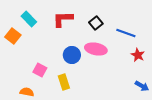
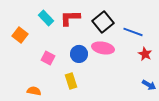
cyan rectangle: (29, 19) -> (46, 18), moved
black square: (96, 23) -> (103, 22), size x1.5
pink square: (40, 70) -> (48, 58), moved

